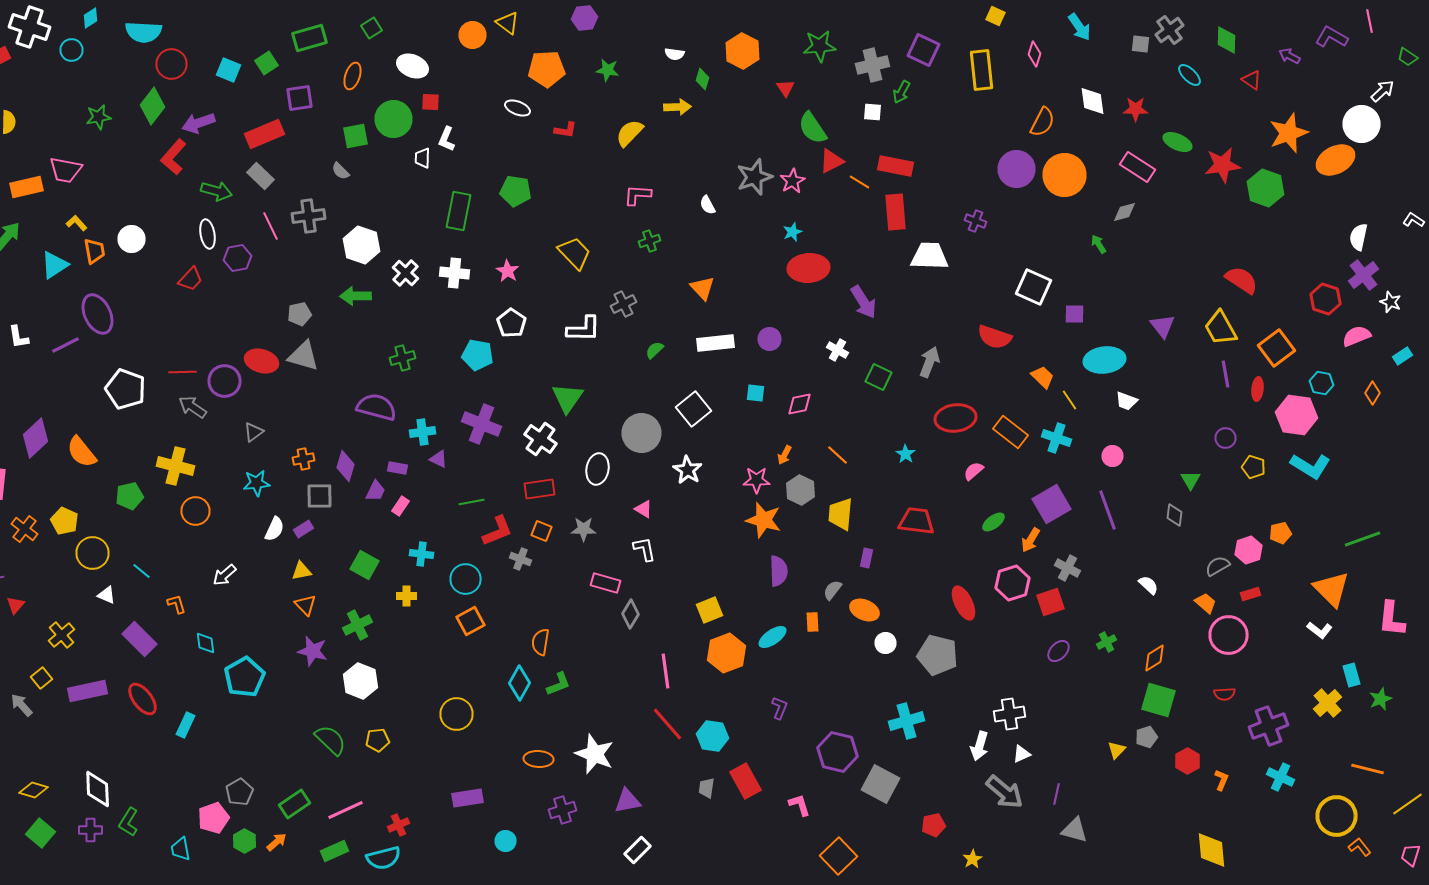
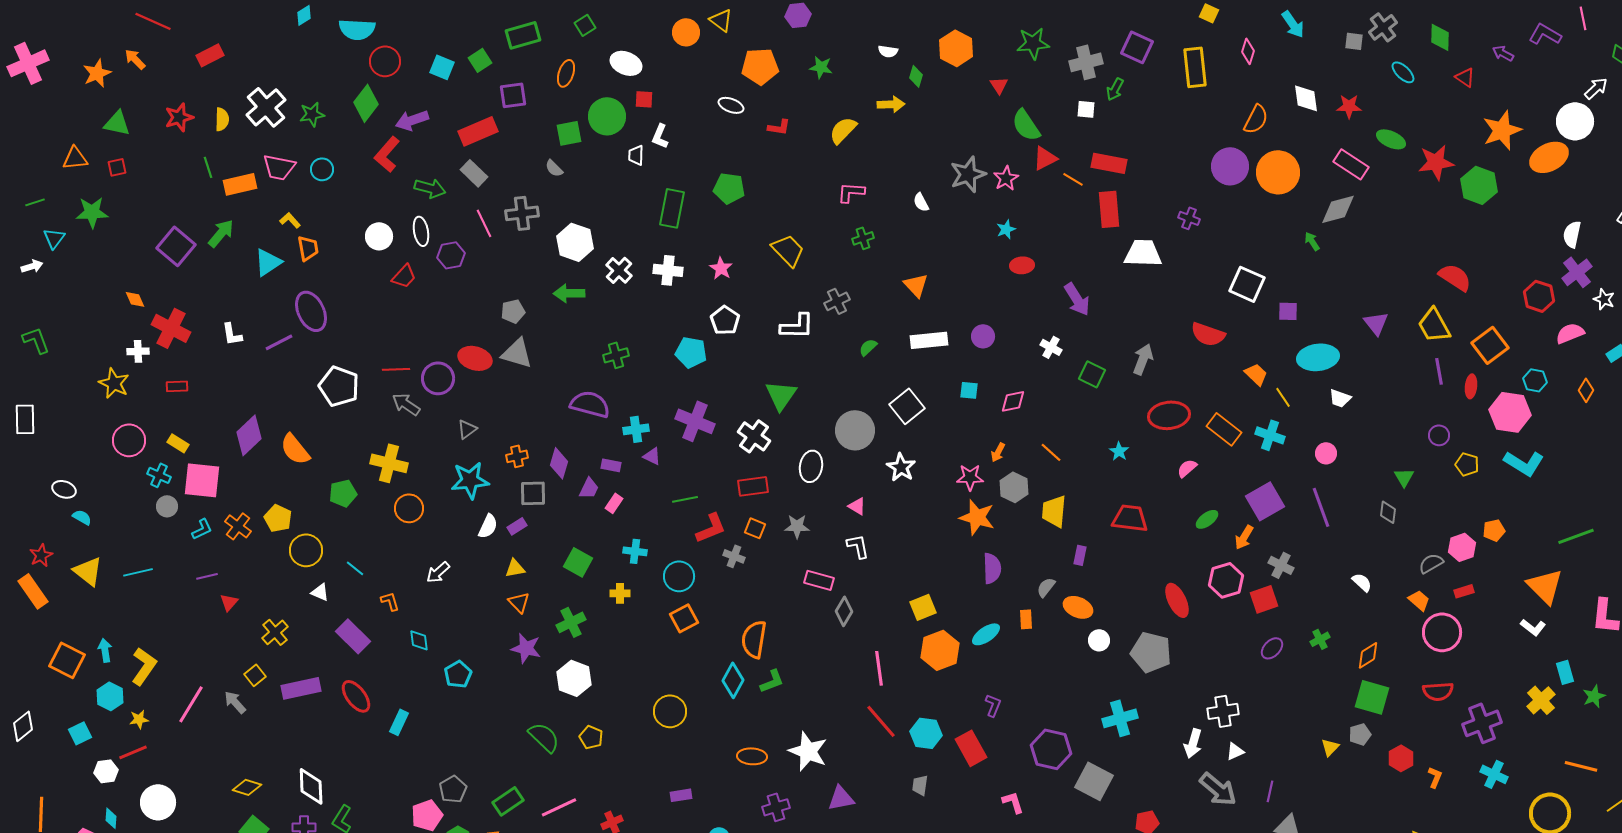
white cross: (30, 27) -> (266, 107), moved, turned 30
cyan circle: (72, 50) -> (322, 169), moved
gray diamond: (1124, 212) -> (1338, 209), size x1.5
white circle: (132, 239) -> (379, 236), moved
red ellipse: (808, 268) -> (1022, 265), size x0.6
cyan star: (256, 483) -> (470, 480), size x1.4
orange semicircle: (540, 642) -> (754, 639), size x1.4
cyan pentagon: (244, 677) -> (458, 674), size x0.7
red semicircle: (1224, 694) -> (1438, 691), size x1.4
yellow pentagon: (378, 740) -> (591, 737), turned 30
red rectangle: (746, 781) -> (971, 748), moved
purple rectangle: (468, 798) -> (681, 795), size x0.7

